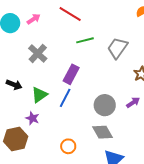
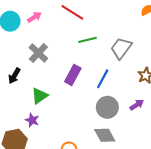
black arrow: (14, 85) -> (14, 76), moved, turned 98
blue line: (65, 98) -> (103, 79), moved

